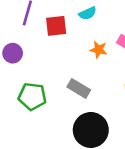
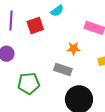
orange star: (99, 50) -> (74, 49), moved

